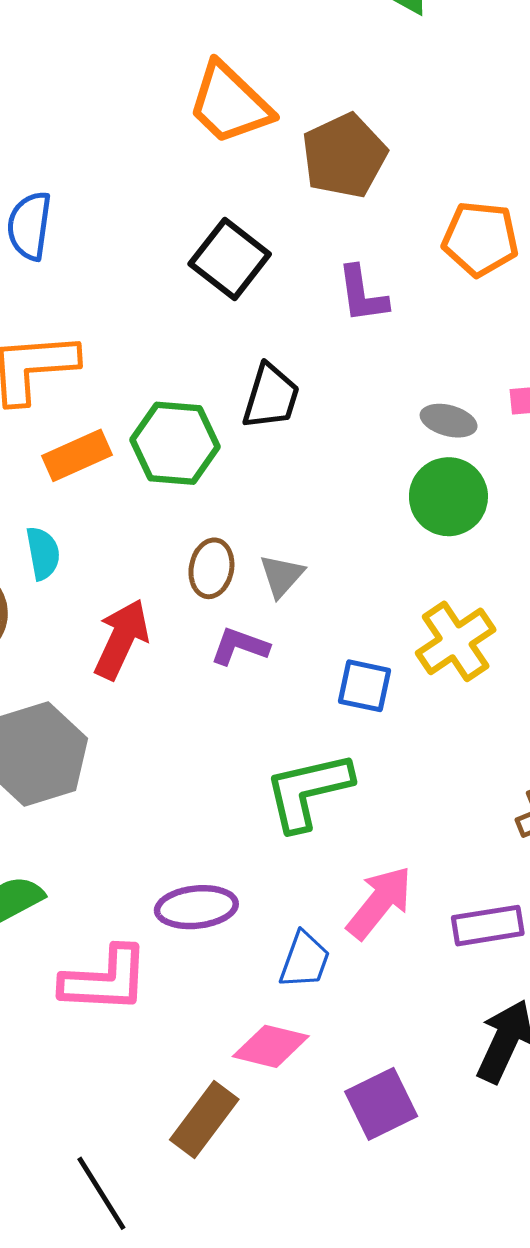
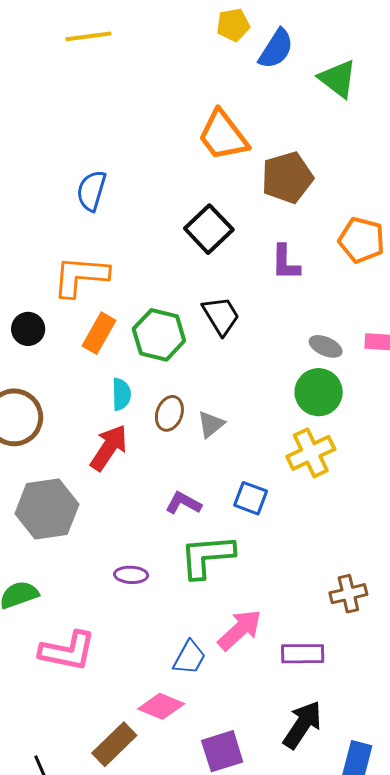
black trapezoid: (271, 397) -> (221, 316), turned -57
orange rectangle: (77, 455) -> (99, 333), turned -45
cyan semicircle: (43, 553) -> (121, 394), moved
yellow cross: (456, 641) -> (311, 453), moved
purple L-shape: (240, 646) -> (183, 503), moved
purple ellipse: (196, 907) -> (131, 575), moved, size x0.7

